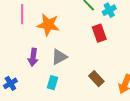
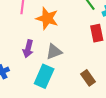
cyan rectangle: (53, 83) -> (44, 76), size x1.6

